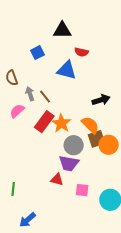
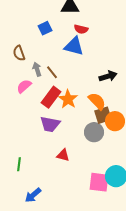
red semicircle: (81, 52) -> (81, 29), moved
gray circle: (74, 145) -> (94, 132), moved
purple trapezoid: (69, 163) -> (50, 124), moved
pink square: (82, 190) -> (99, 182), moved, size x1.5

